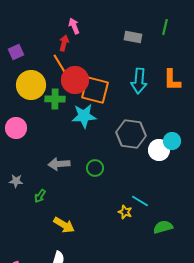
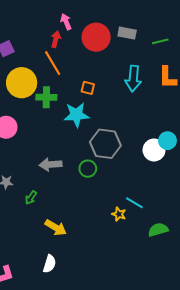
green line: (165, 27) -> (160, 41), moved, turned 63
red circle: (75, 80) -> (96, 37), moved
orange square: (95, 90) -> (88, 88), size x0.5
gray hexagon: (131, 134) -> (105, 144), moved

